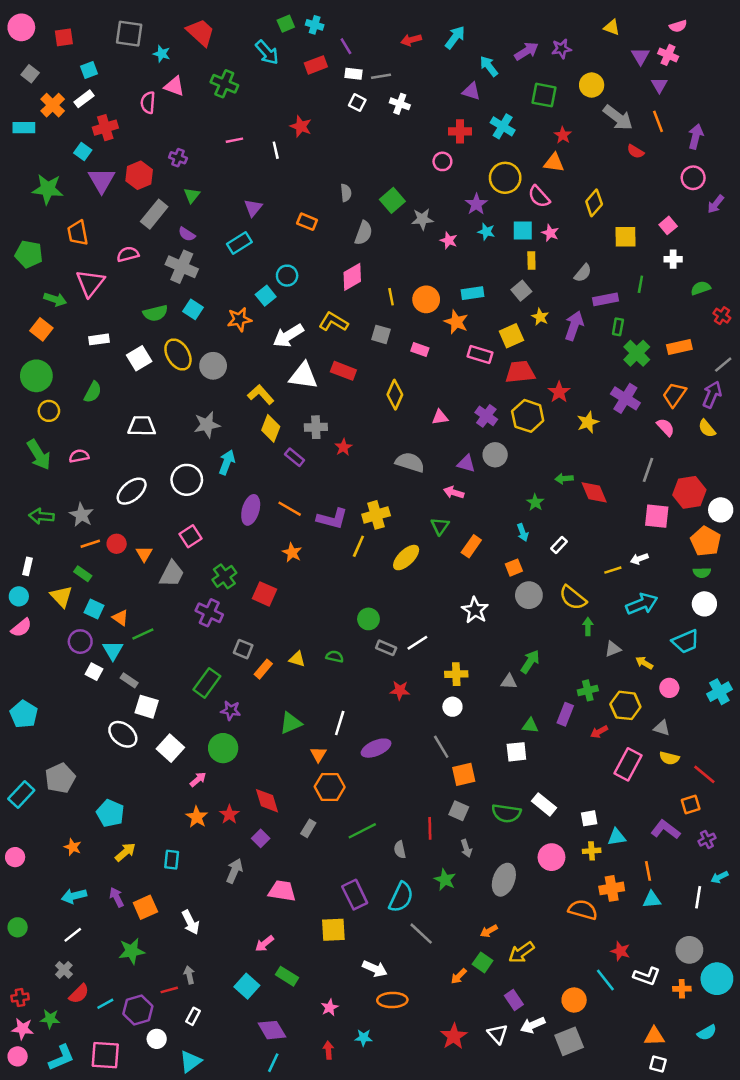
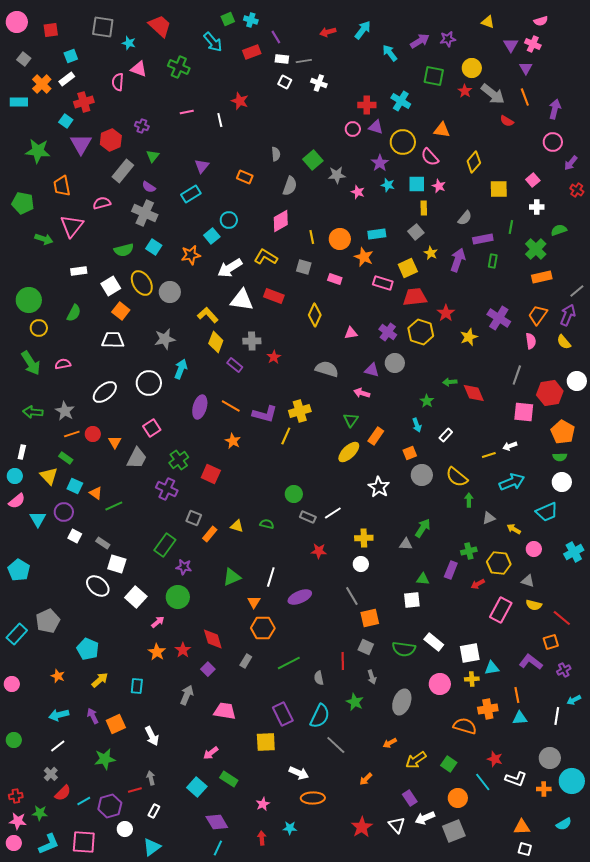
purple triangle: (471, 91) -> (376, 127), moved
red star: (563, 135) -> (465, 91), moved
red cross: (722, 316) -> (577, 190), moved
orange square: (41, 329) -> (121, 311), moved
green cross: (637, 353) -> (536, 249), moved
pink semicircle: (666, 427) -> (531, 341), turned 35
white circle: (721, 510) -> (577, 381), moved
yellow ellipse: (406, 558) -> (349, 452), moved
cyan triangle: (113, 650) -> (38, 519), moved
white square: (589, 818) -> (470, 653), size x1.5
green square: (483, 962) -> (449, 764), moved

